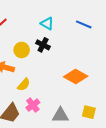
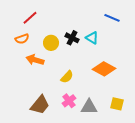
cyan triangle: (47, 23) -> (92, 38), moved
yellow semicircle: (24, 85) -> (67, 77), moved
pink cross: (33, 105) -> (69, 101), moved

